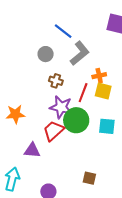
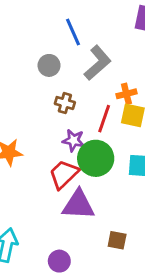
blue line: (63, 31) -> (73, 32), turned 30
purple star: (61, 107) -> (73, 140), size x0.7
purple triangle: (32, 150) -> (78, 205), moved, size x1.4

